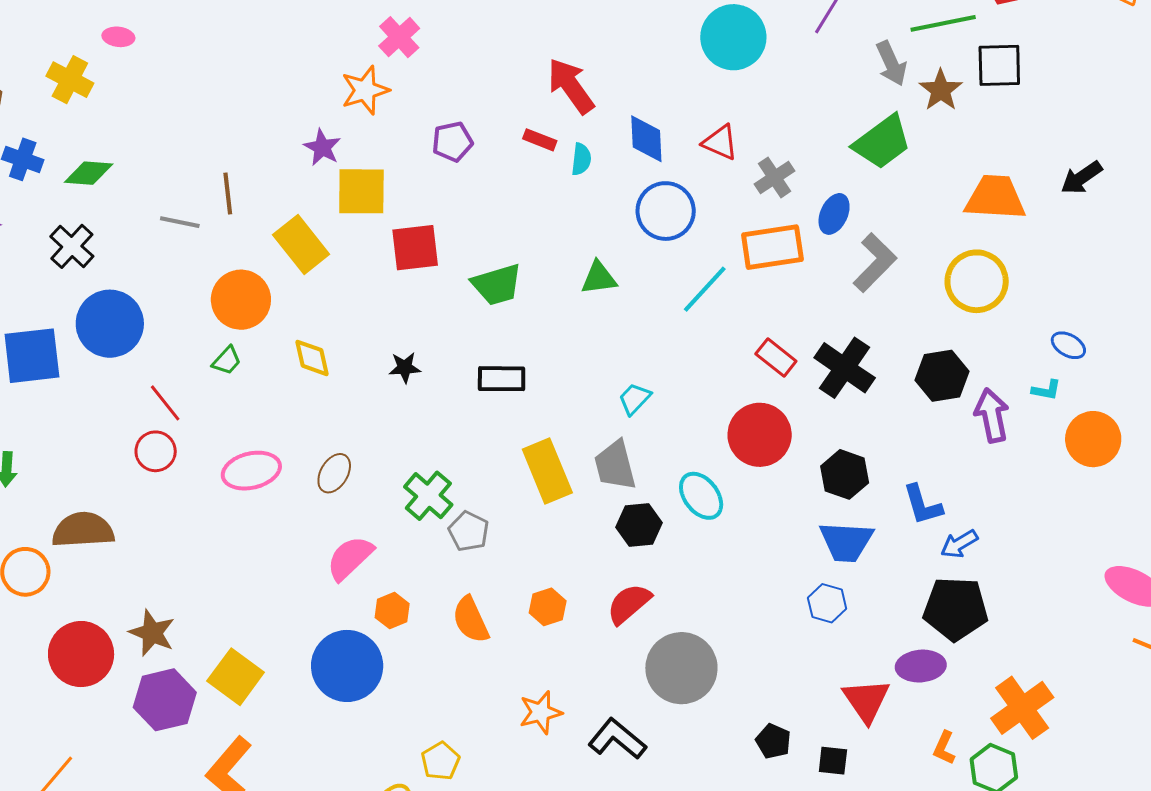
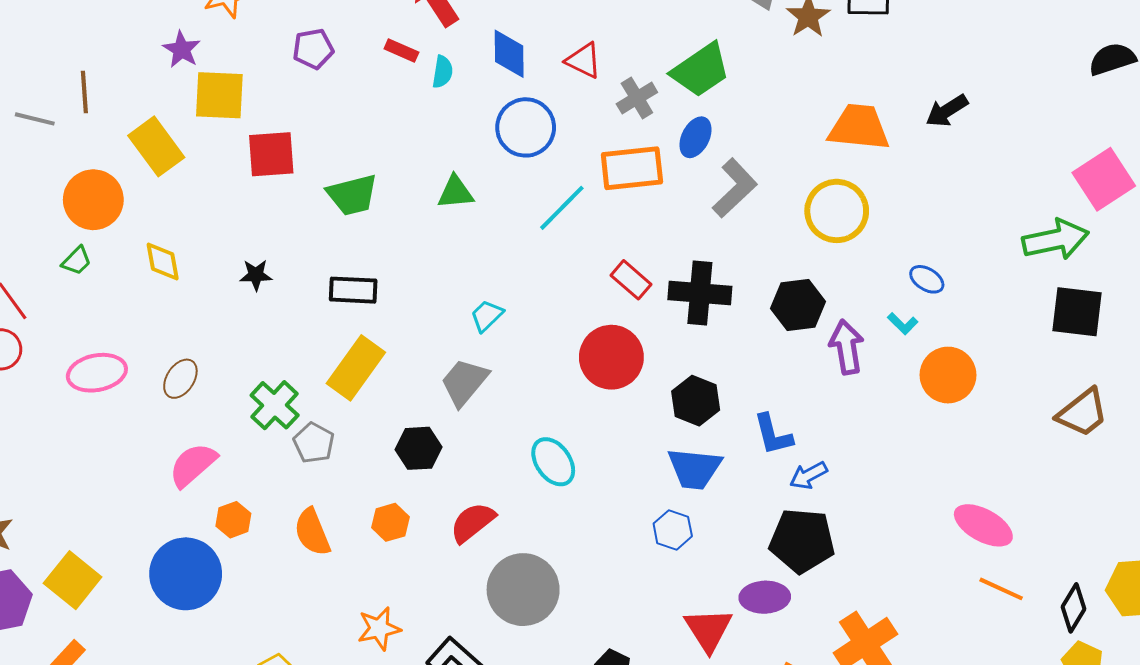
green trapezoid: (882, 142) -> (701, 70), moved
black cross: (845, 368) -> (700, 293), turned -32
cyan L-shape: (1046, 390) -> (903, 324), turned 32
gray trapezoid: (615, 465) -> (464, 382), turned 52
yellow rectangle: (547, 471) -> (356, 368), moved, turned 56
cyan ellipse: (701, 496) -> (553, 462), moved
black hexagon: (639, 525) -> (419, 448), moved

